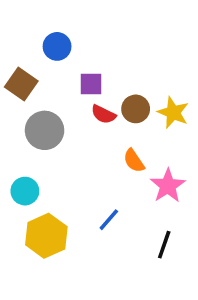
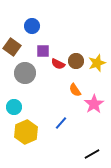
purple square: (91, 84) -> (43, 51), moved
yellow star: (173, 112) -> (97, 63), turned 30
black line: (164, 245) -> (92, 154), moved, turned 42

